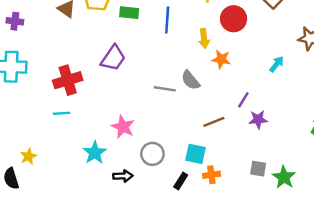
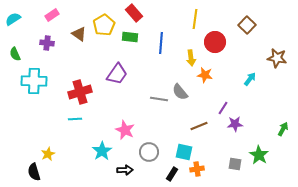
purple cross: (15, 21) -> (47, 43), moved
green star: (284, 177) -> (259, 155), moved

